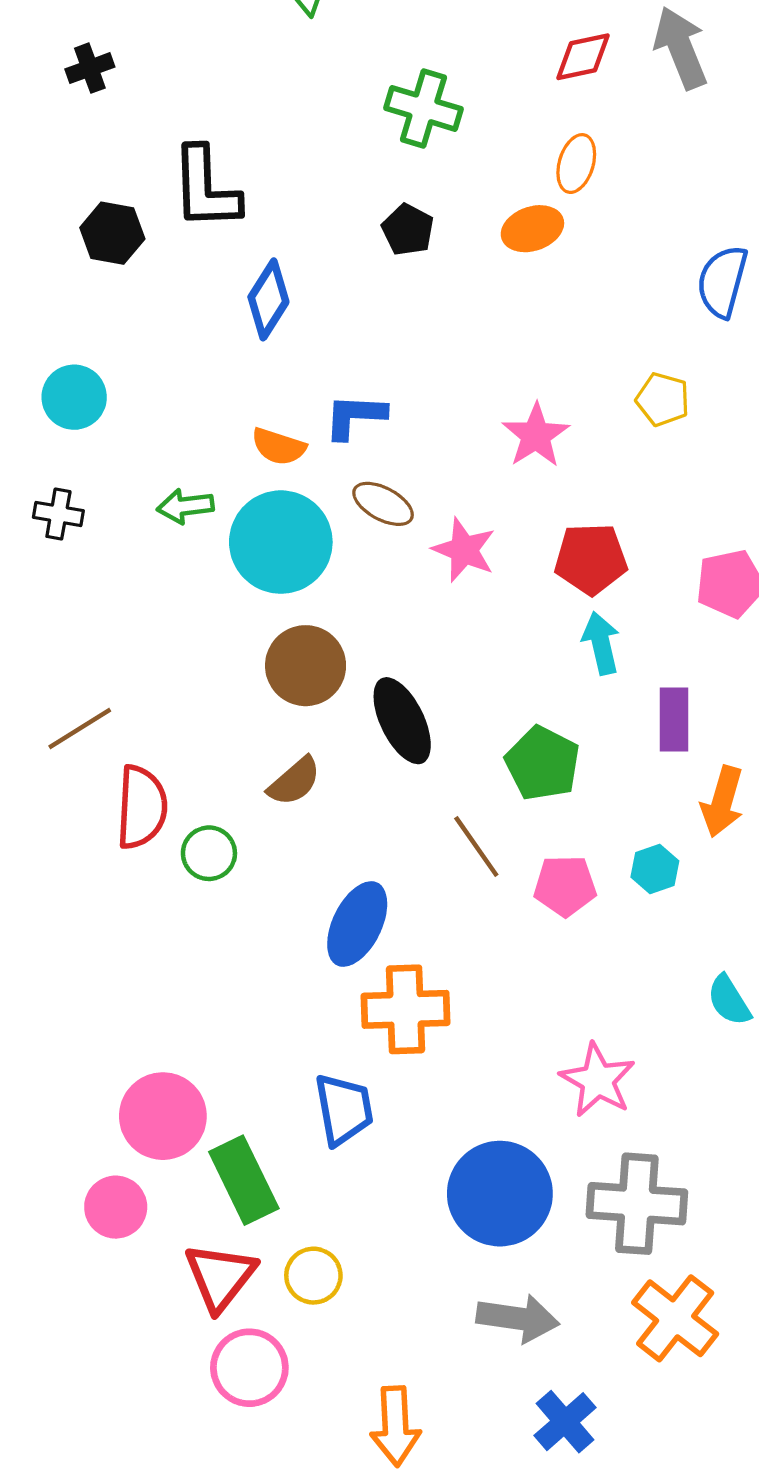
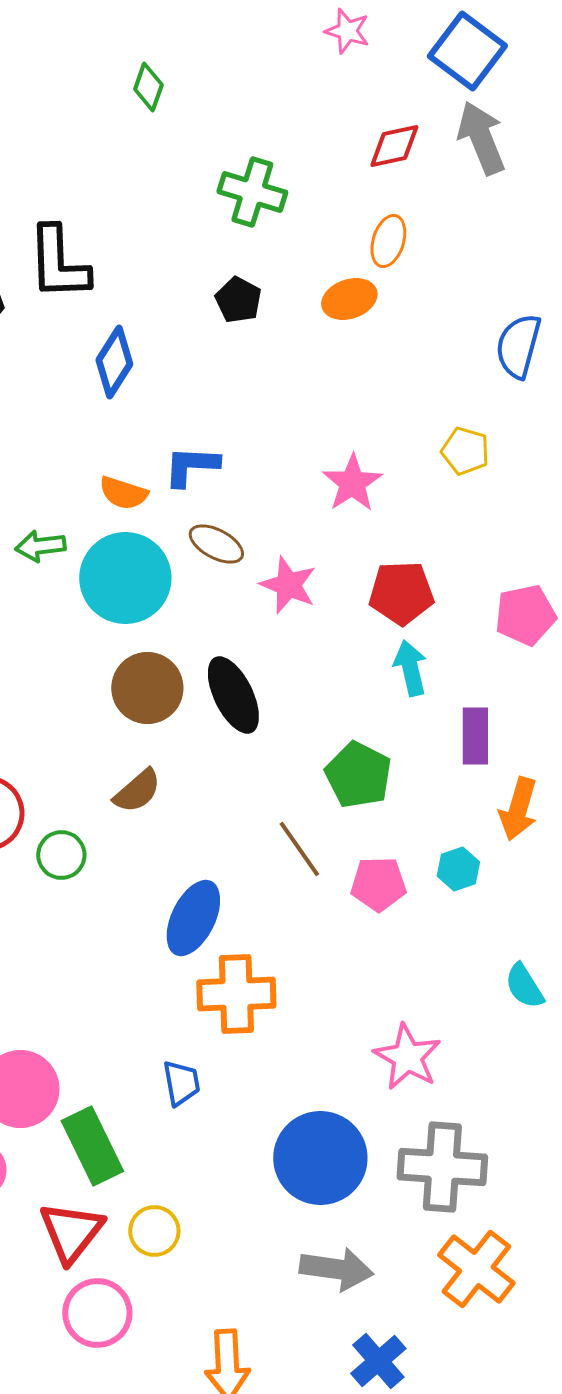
black ellipse: (402, 721) -> (233, 695), moved
blue trapezoid: (344, 1109) -> (181, 1083), size x0.7

